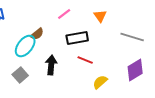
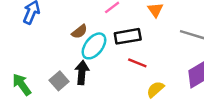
cyan ellipse: (25, 46) -> (94, 46), moved
black arrow: (51, 65) -> (82, 72), moved

